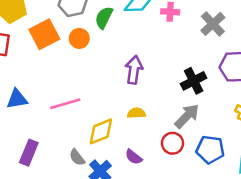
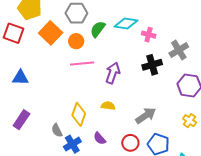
orange square: (44, 34) -> (51, 33), turned -30
black cross: (194, 81) -> (152, 65), moved
pink line: (65, 104) -> (82, 63), moved
yellow diamond: (101, 131) -> (79, 114), turned -60
red circle: (172, 143) -> (130, 143), moved

